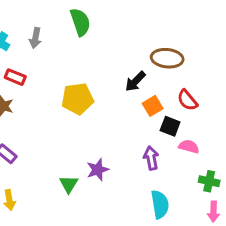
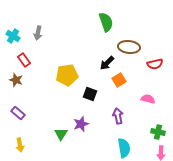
green semicircle: (80, 22) -> (106, 22), moved
red rectangle: (15, 77) -> (24, 60), turned 32
red semicircle: (187, 100) -> (155, 64), moved, turned -63
black square: (170, 126) -> (90, 94), moved
pink semicircle: (189, 147) -> (148, 99), moved

